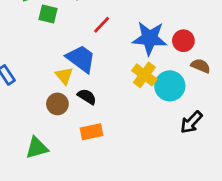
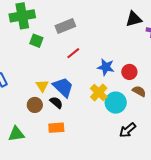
blue star: (150, 38) -> (106, 67), size x0.7
blue trapezoid: (81, 59) -> (63, 87), moved

